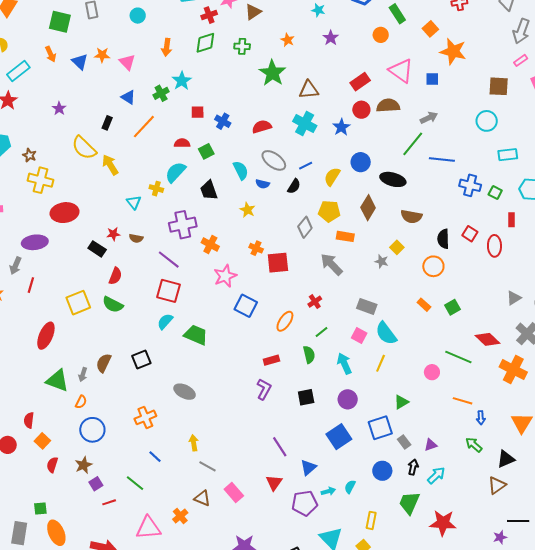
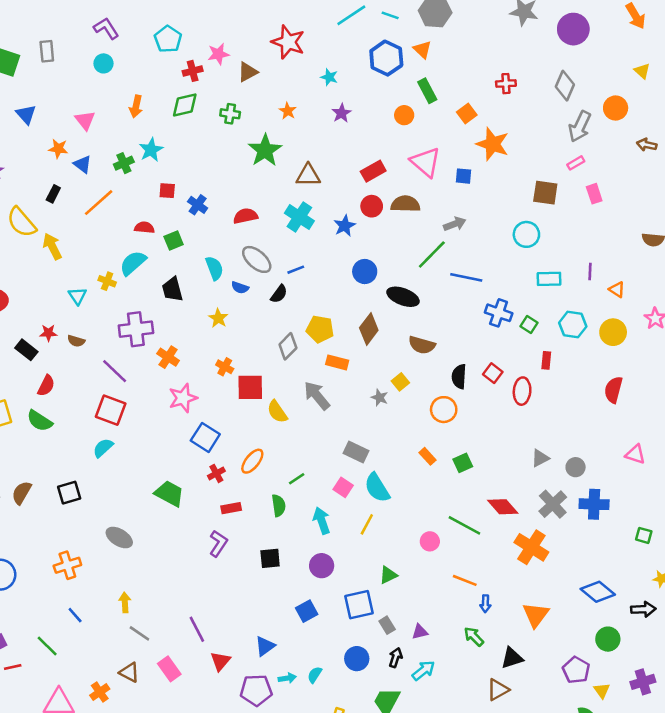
orange star: (102, 55) -> (58, 149), moved
yellow semicircle: (332, 177) -> (277, 412), moved, turned -72
red cross: (315, 302) -> (216, 473), moved
green trapezoid: (196, 335) -> (169, 494), moved
blue square: (339, 437) -> (307, 611), size x0.7
purple line: (280, 447) -> (197, 629), moved

